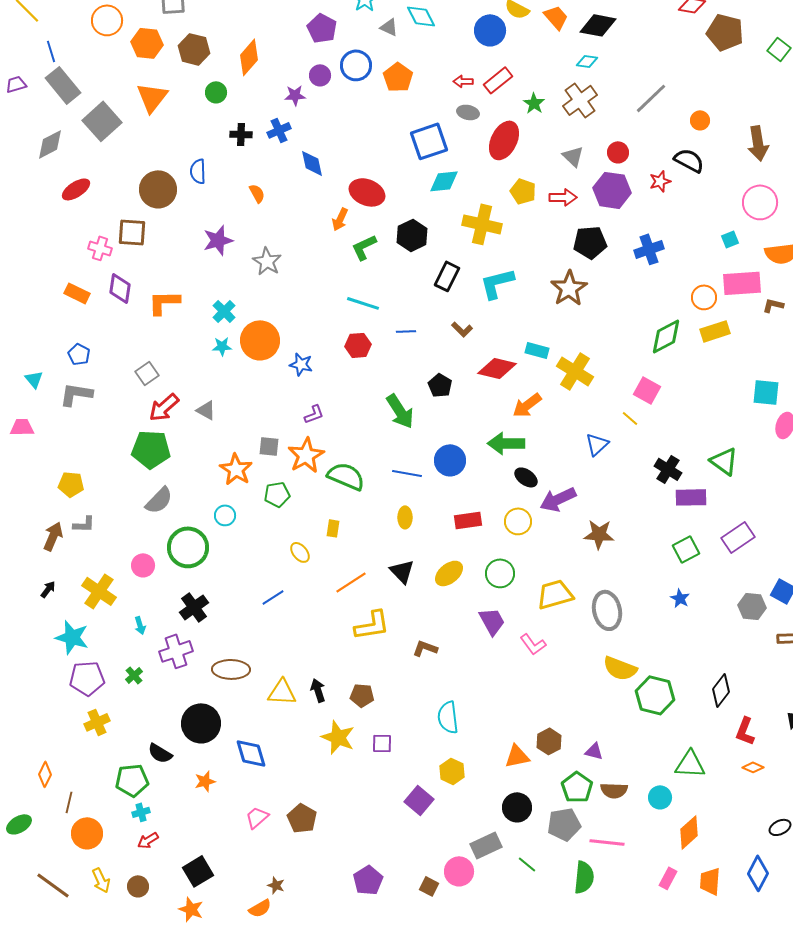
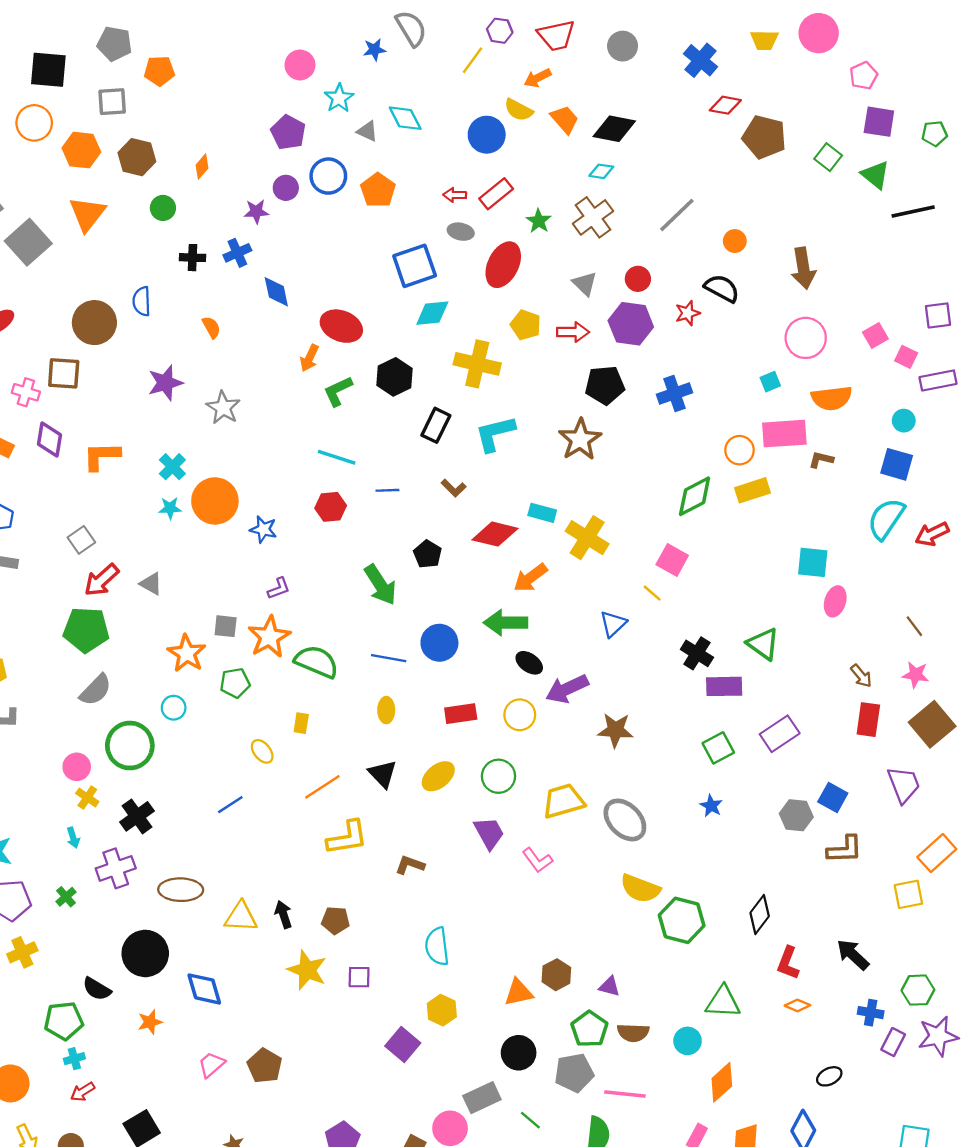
orange diamond: (249, 57) -> (202, 167), size x0.6
yellow cross: (99, 591) -> (87, 798), moved, size x0.6
gray ellipse: (607, 610) -> (625, 820), turned -33

